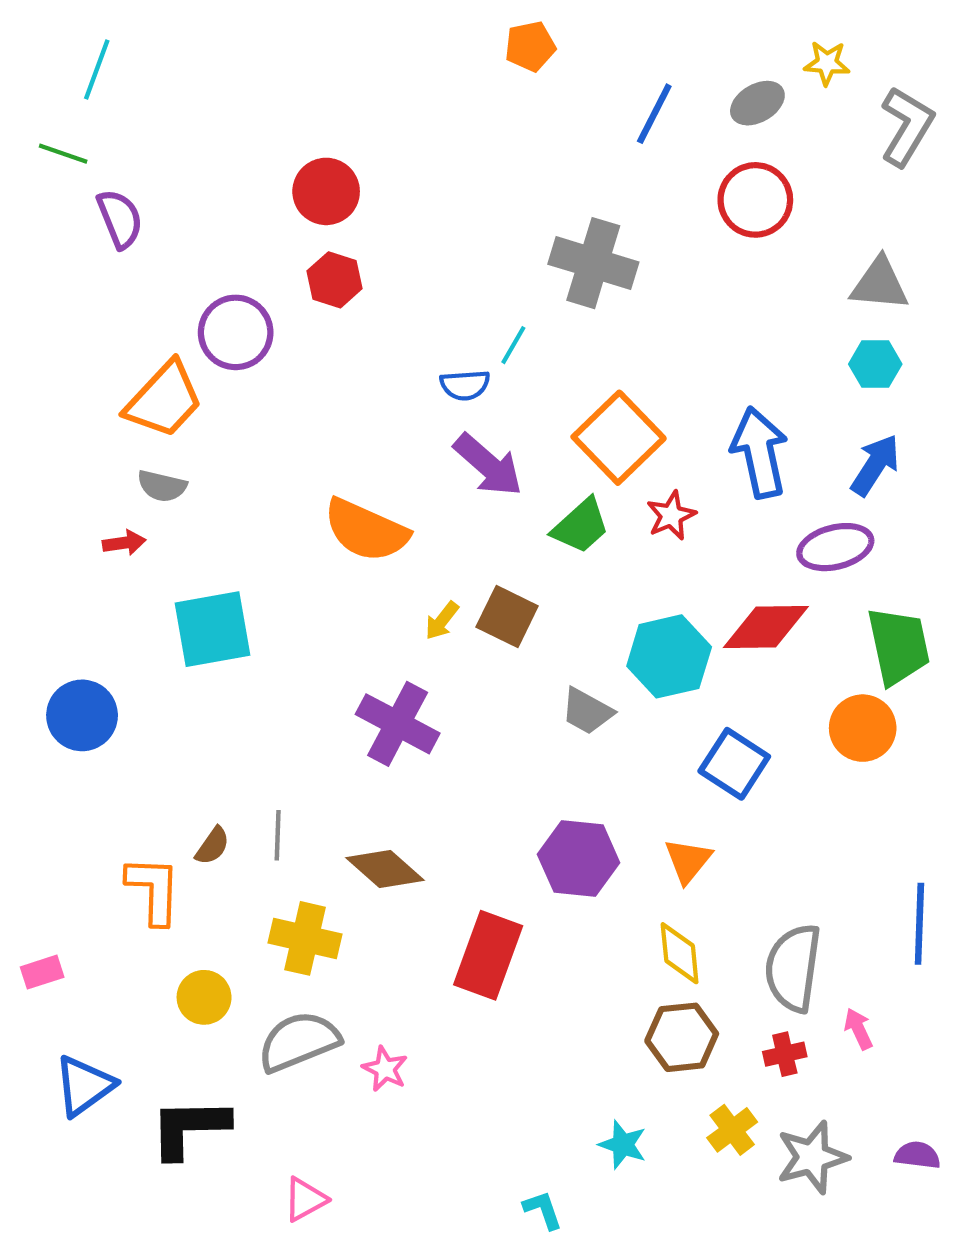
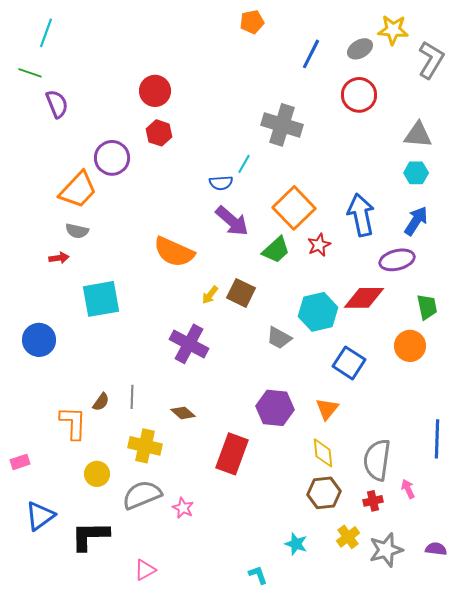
yellow star: (827, 63) -> (393, 30), size x1.4
green trapezoid: (898, 646) -> (427, 307), size x0.7
brown diamond: (385, 869) -> (183, 413), size x0.7

